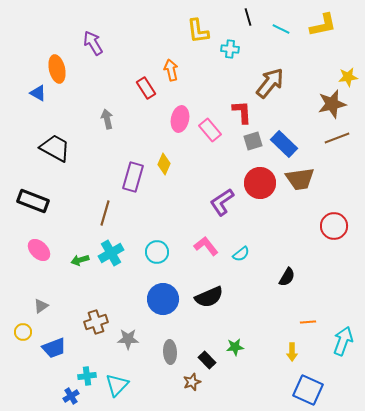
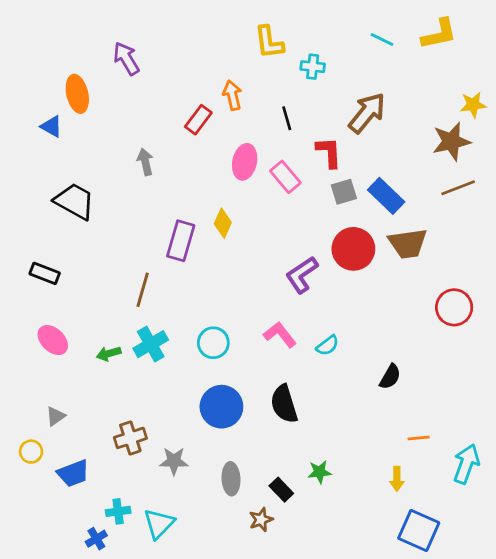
black line: (248, 17) -> (287, 118), moved
red rectangle: (146, 88) -> (198, 120), turned 70
black rectangle: (33, 201) -> (45, 273), size x0.7
black semicircle: (209, 297) -> (284, 404), turned 96

